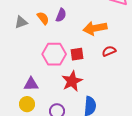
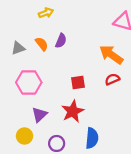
orange arrow: (95, 28) -> (111, 55), moved, turned 45
pink hexagon: (54, 54) -> (29, 82), moved
purple triangle: (31, 84) -> (39, 115), moved, turned -42

